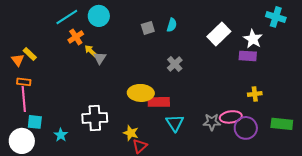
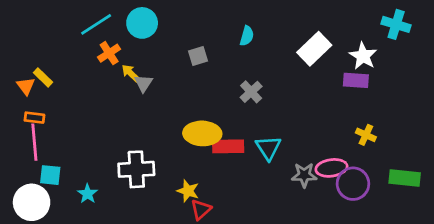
gray square: (148, 28) -> (198, 56), moved
yellow cross: (255, 94) -> (366, 135), turned 32
cyan triangle: (175, 123) -> (268, 148), moved

